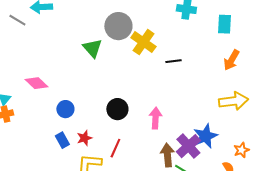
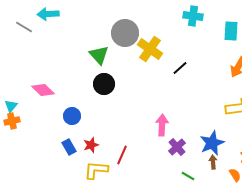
black line: (173, 61) -> (180, 68), turned -35
black circle: (117, 109) -> (104, 84), moved
purple cross: (188, 146) -> (177, 147), moved, size x0.7
brown arrow: (167, 155) -> (213, 162), moved, size x0.6

